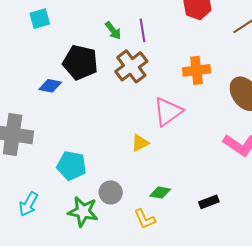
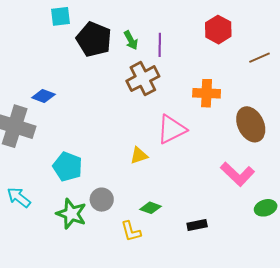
black pentagon: (80, 62) -> (94, 39), moved
blue diamond: (50, 86) -> (43, 96), moved
cyan arrow: (28, 204) -> (19, 197), turned 90

